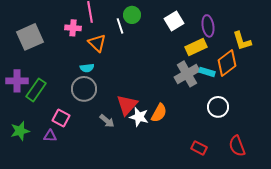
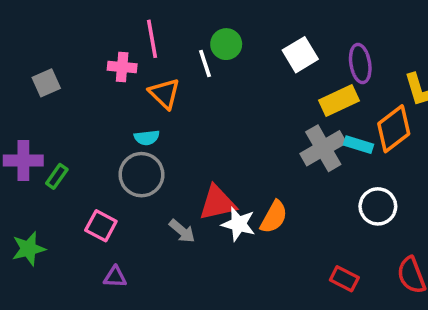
gray square: (30, 37) -> (46, 83), size x0.6
green rectangle: (36, 90) -> (57, 176), size x0.6
red triangle: (127, 105) -> (217, 203), turned 35
purple triangle: (50, 136) -> (115, 277), moved

